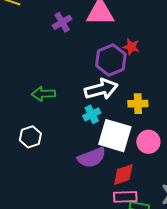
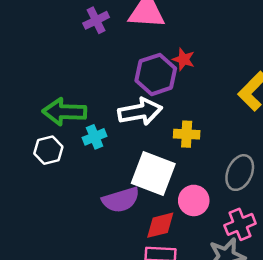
green arrow: (43, 94) -> (64, 112), size x1.4
cyan cross: (92, 114) -> (95, 137), moved
white hexagon: (30, 137) -> (48, 150), moved
pink circle: (148, 142) -> (194, 200), moved

